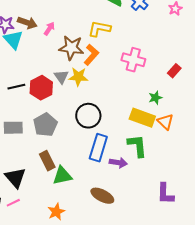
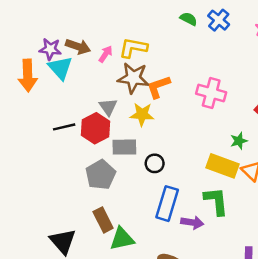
yellow L-shape: (99, 29) -> (133, 48), moved
orange L-shape: (91, 55) -> (158, 87), turned -150
gray triangle: (61, 77) -> (108, 107), moved
black circle: (88, 116) -> (155, 163), size x0.6
gray rectangle: (13, 128) -> (124, 147), moved

